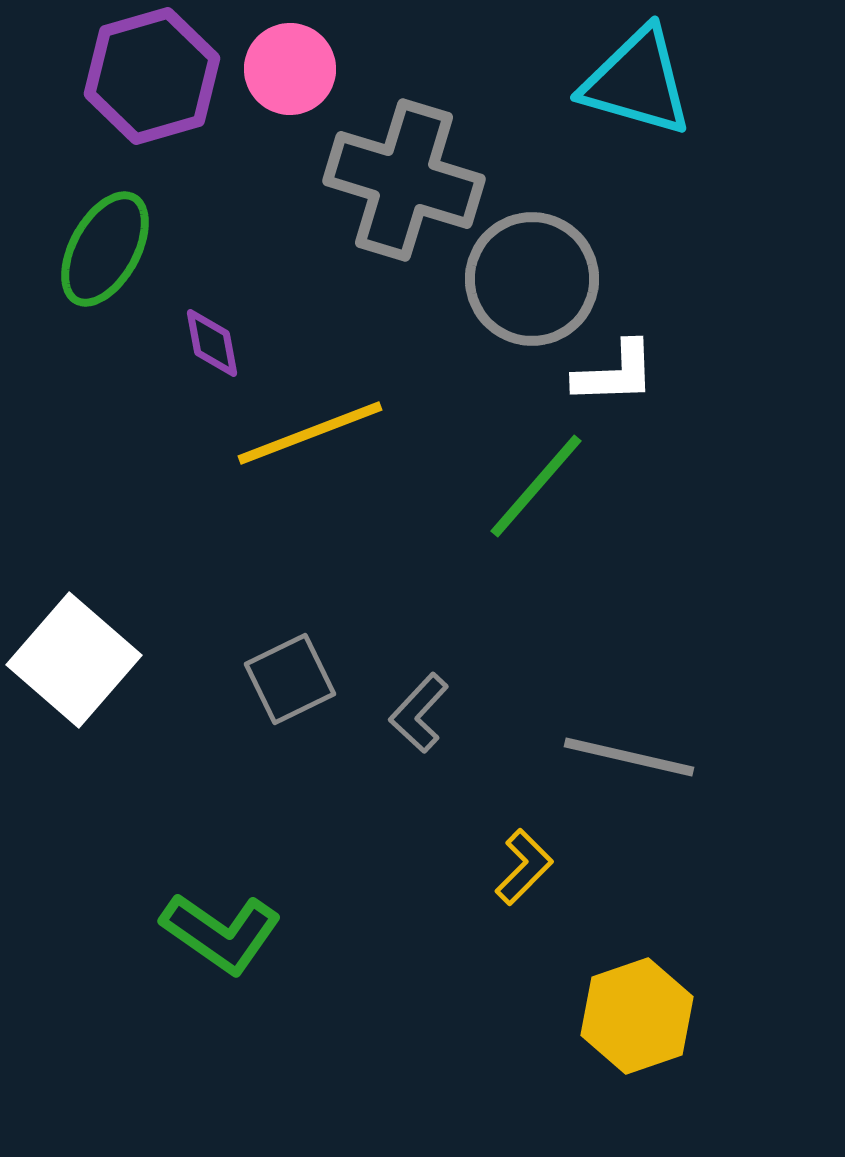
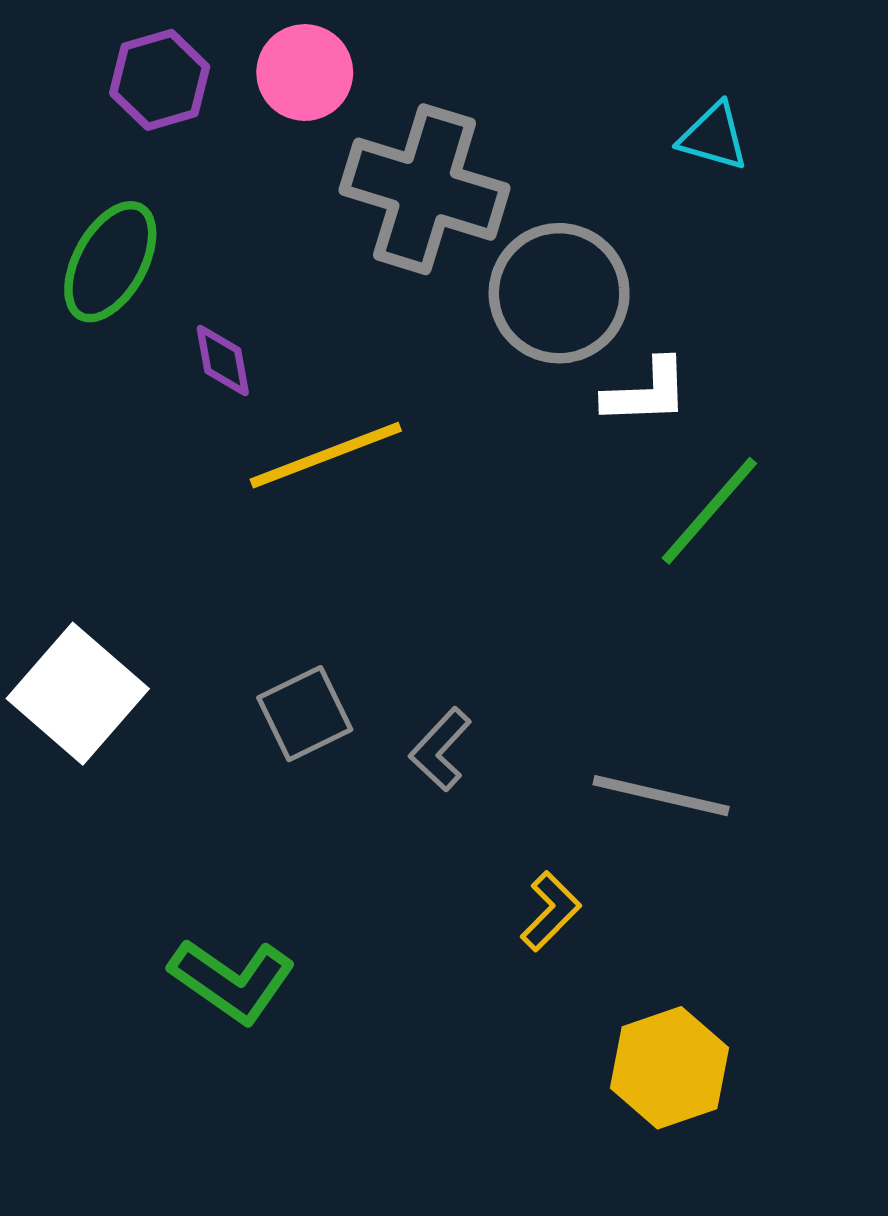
purple hexagon: (152, 76) -> (160, 80), size x0.7
cyan triangle: (637, 82) -> (714, 137), moved, size x0.6
green line: (536, 486) -> (709, 511), moved

